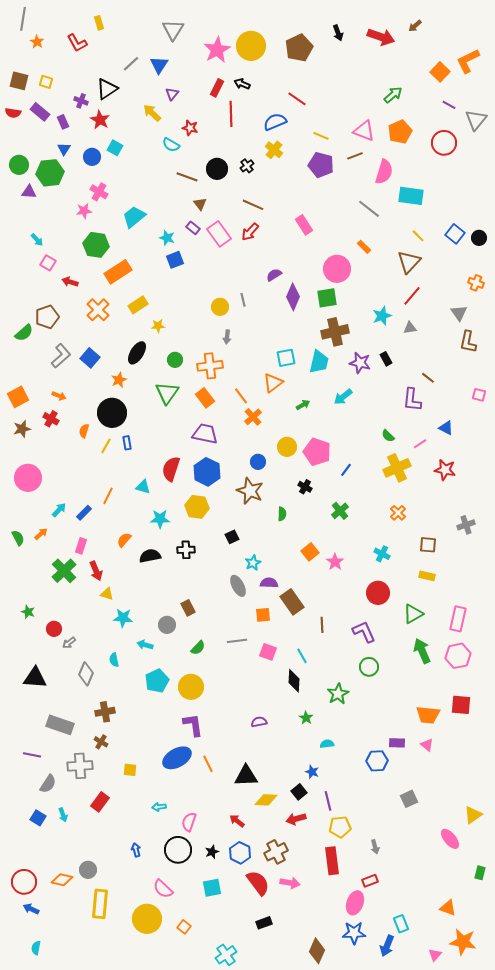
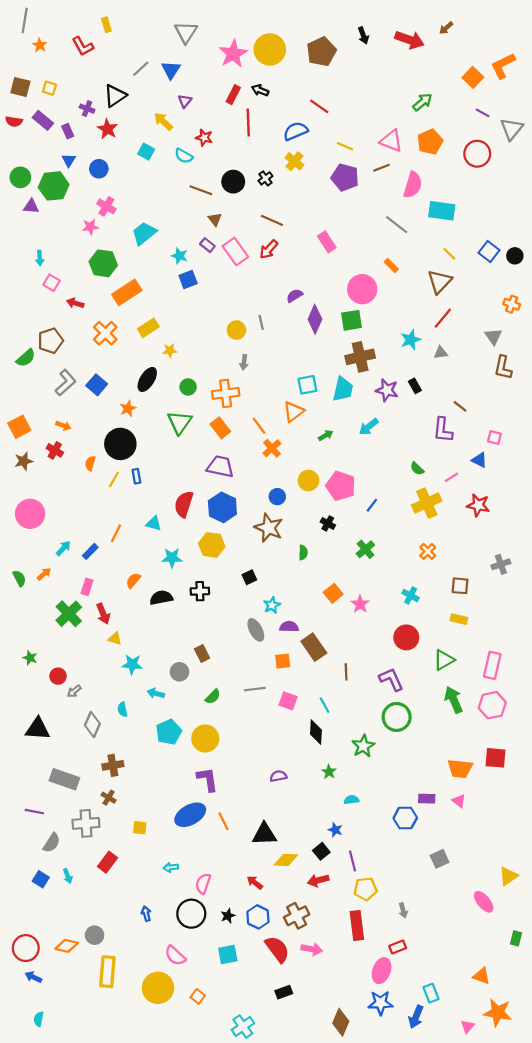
cyan square: (115, 148) -> (146, 152), moved
cyan arrow: (37, 240) -> (40, 258), turned 40
pink square: (479, 395) -> (494, 437), moved
green circle: (369, 667) -> (397, 717), size x1.4

